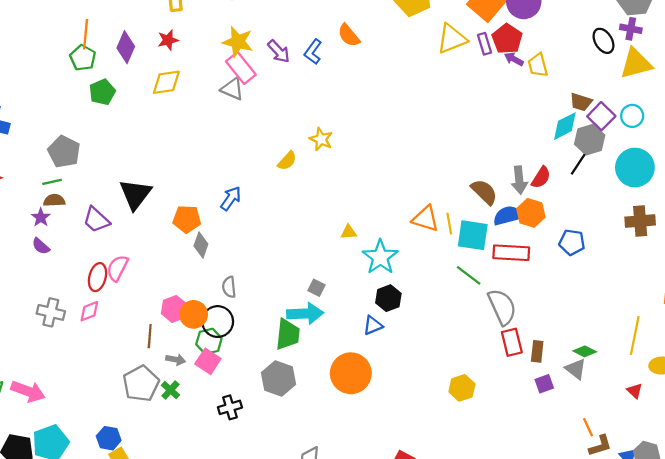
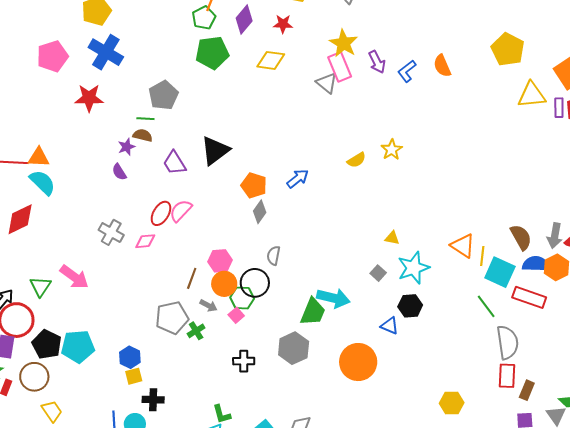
green pentagon: (102, 92) -> (212, 53), size x1.4
gray square: (316, 288) -> (378, 273), moved
orange circle: (194, 314) -> (224, 284), moved
blue triangle: (373, 325) -> (390, 326), turned 30
pink square: (208, 361) -> (236, 315), size x0.7
pink arrow: (28, 391) -> (74, 277), moved

